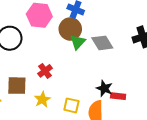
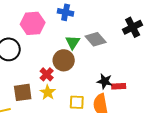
brown circle: (70, 29) -> (64, 60), moved
yellow star: (42, 99) -> (48, 92), moved

